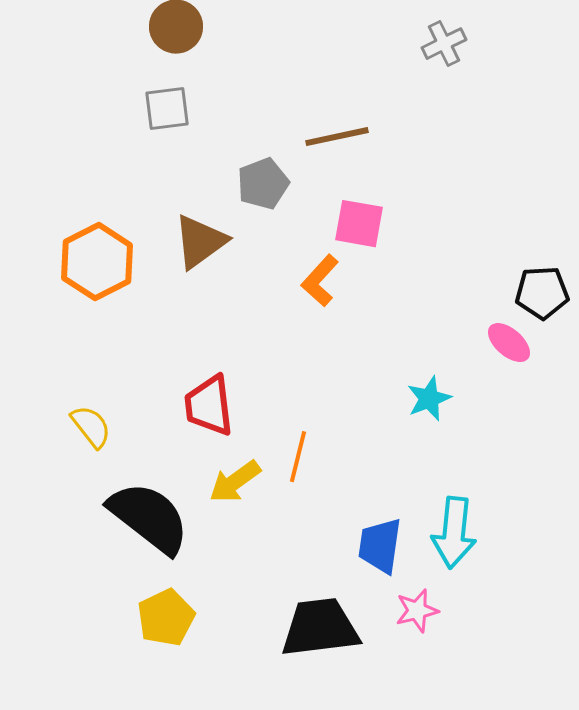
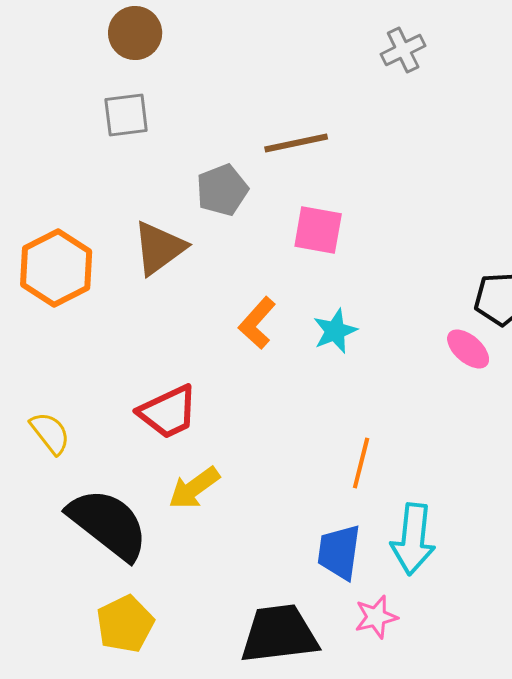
orange L-shape: (320, 281) -> (257, 323), moved
cyan star: (429, 399) -> (335, 331), moved
red trapezoid: (209, 406) -> (168, 412), turned -108
orange line: (298, 457) -> (361, 463), moved

